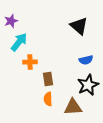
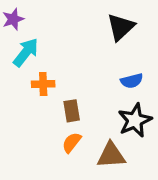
black triangle: (79, 26) -> (121, 27), turned 36
orange semicircle: (48, 99) -> (72, 142), turned 40

